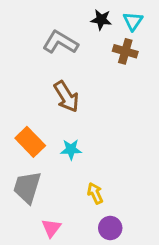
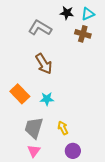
cyan triangle: (133, 21) -> (88, 14), turned 32
gray trapezoid: (27, 187) -> (34, 128), moved

